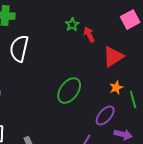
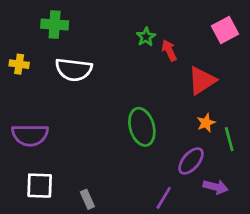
white semicircle: (19, 49) -> (74, 70), turned -96
green ellipse: (69, 91) -> (142, 127), turned -52

